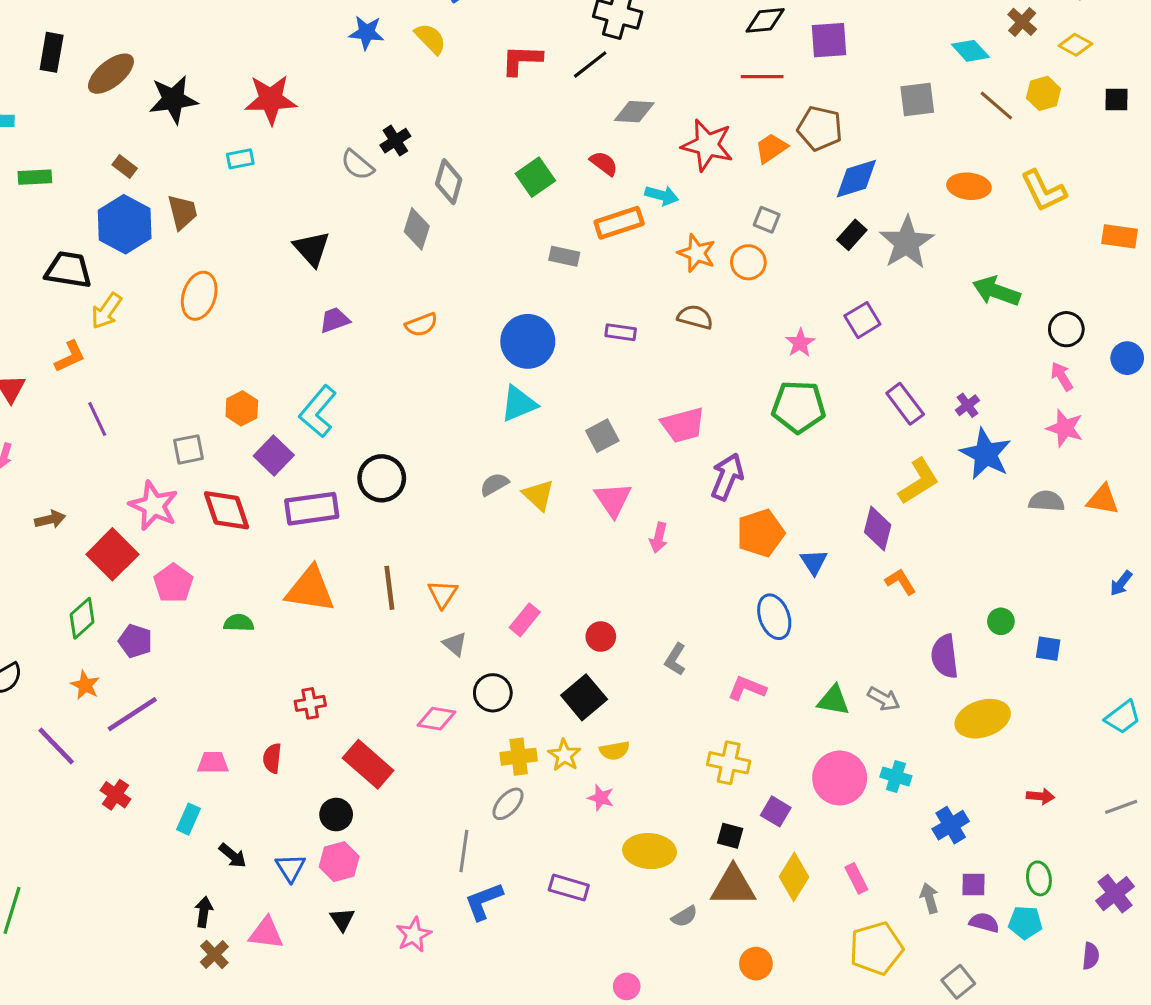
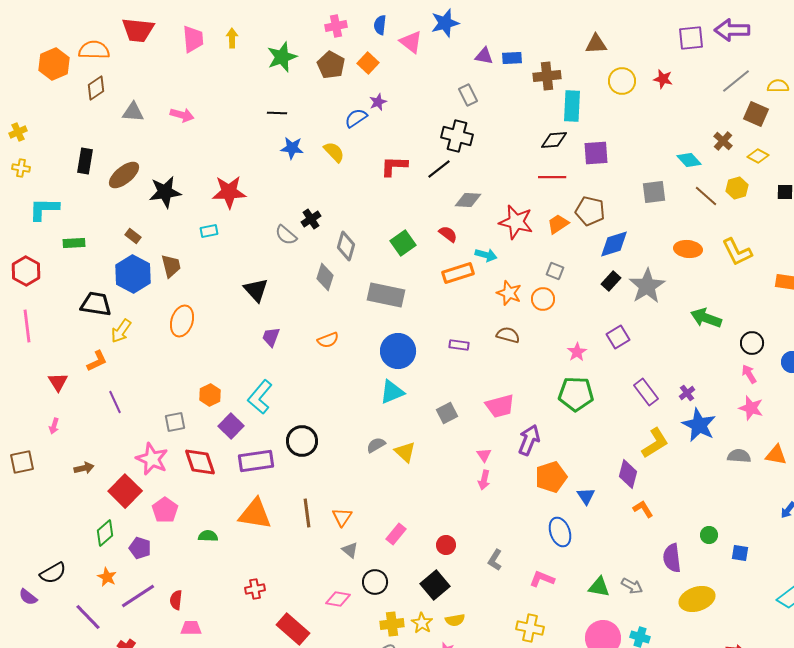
gray rectangle: (564, 256) -> (386, 295), moved, size x1.8
purple trapezoid: (335, 320) -> (271, 337), turned -50
pink triangle: (613, 500) -> (484, 455), moved, size x0.6
red semicircle: (272, 758) -> (176, 600), moved

